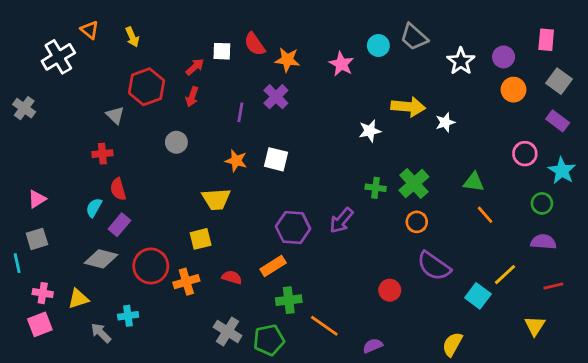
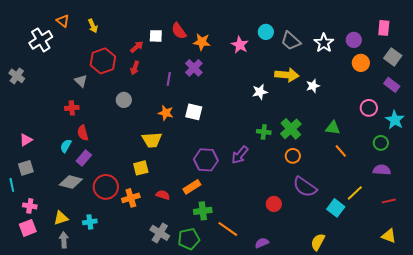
gray trapezoid: (414, 37) -> (291, 41), moved
yellow triangle: (78, 299) -> (61, 218), moved
yellow triangle: (535, 326) -> (389, 236), moved, turned -42
gray arrow: (101, 333) -> (64, 240), moved, turned 42

